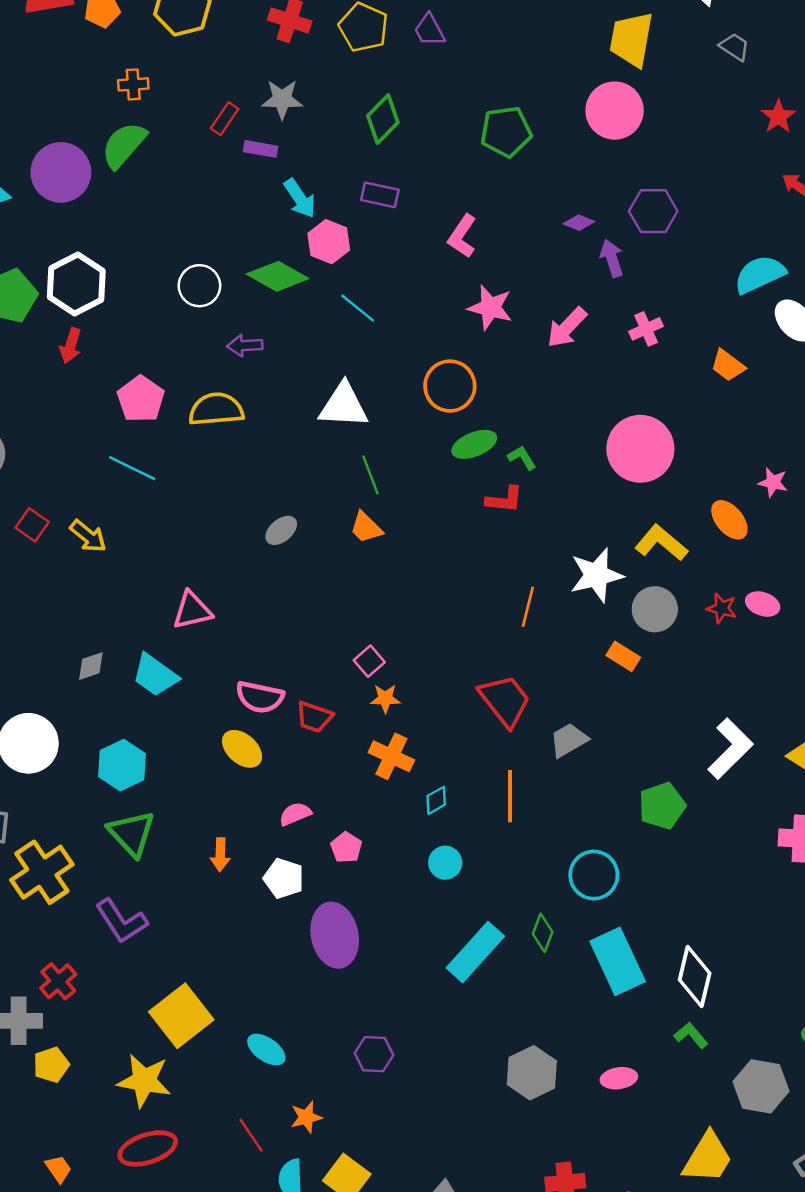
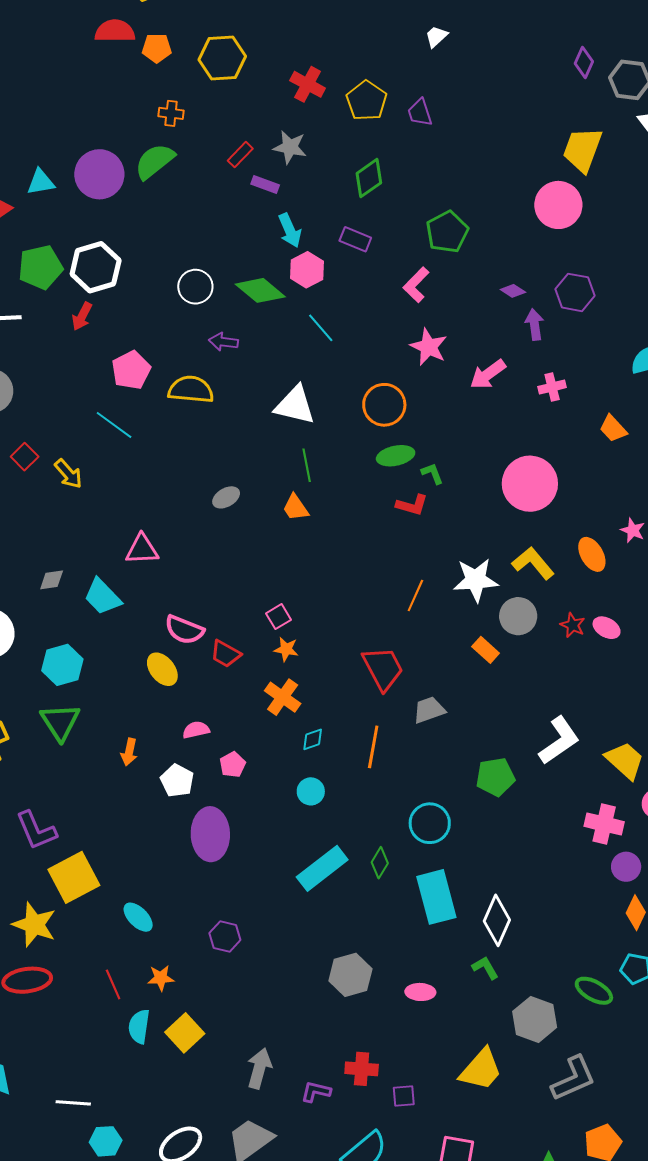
green pentagon: (506, 132) -> (447, 232), moved, turned -30
purple L-shape: (121, 921) -> (36, 830), moved

